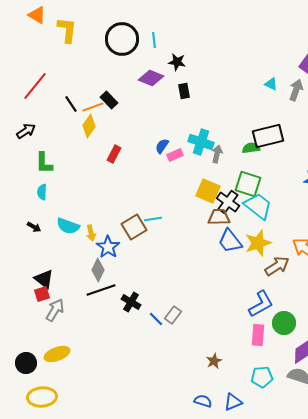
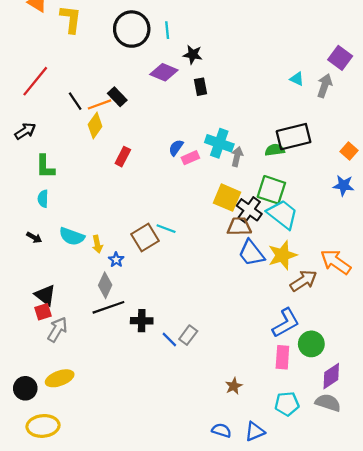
cyan line: (153, 219) -> (166, 229), turned 30
blue star: (108, 247) -> (116, 260), size x0.6
black cross: (131, 302) -> (142, 321), turned -30

